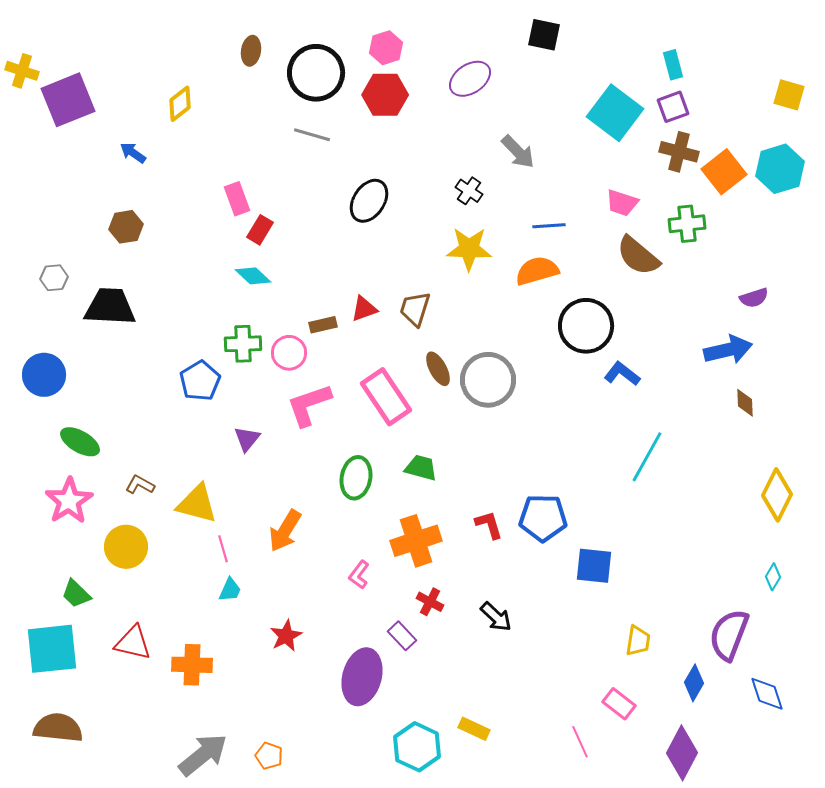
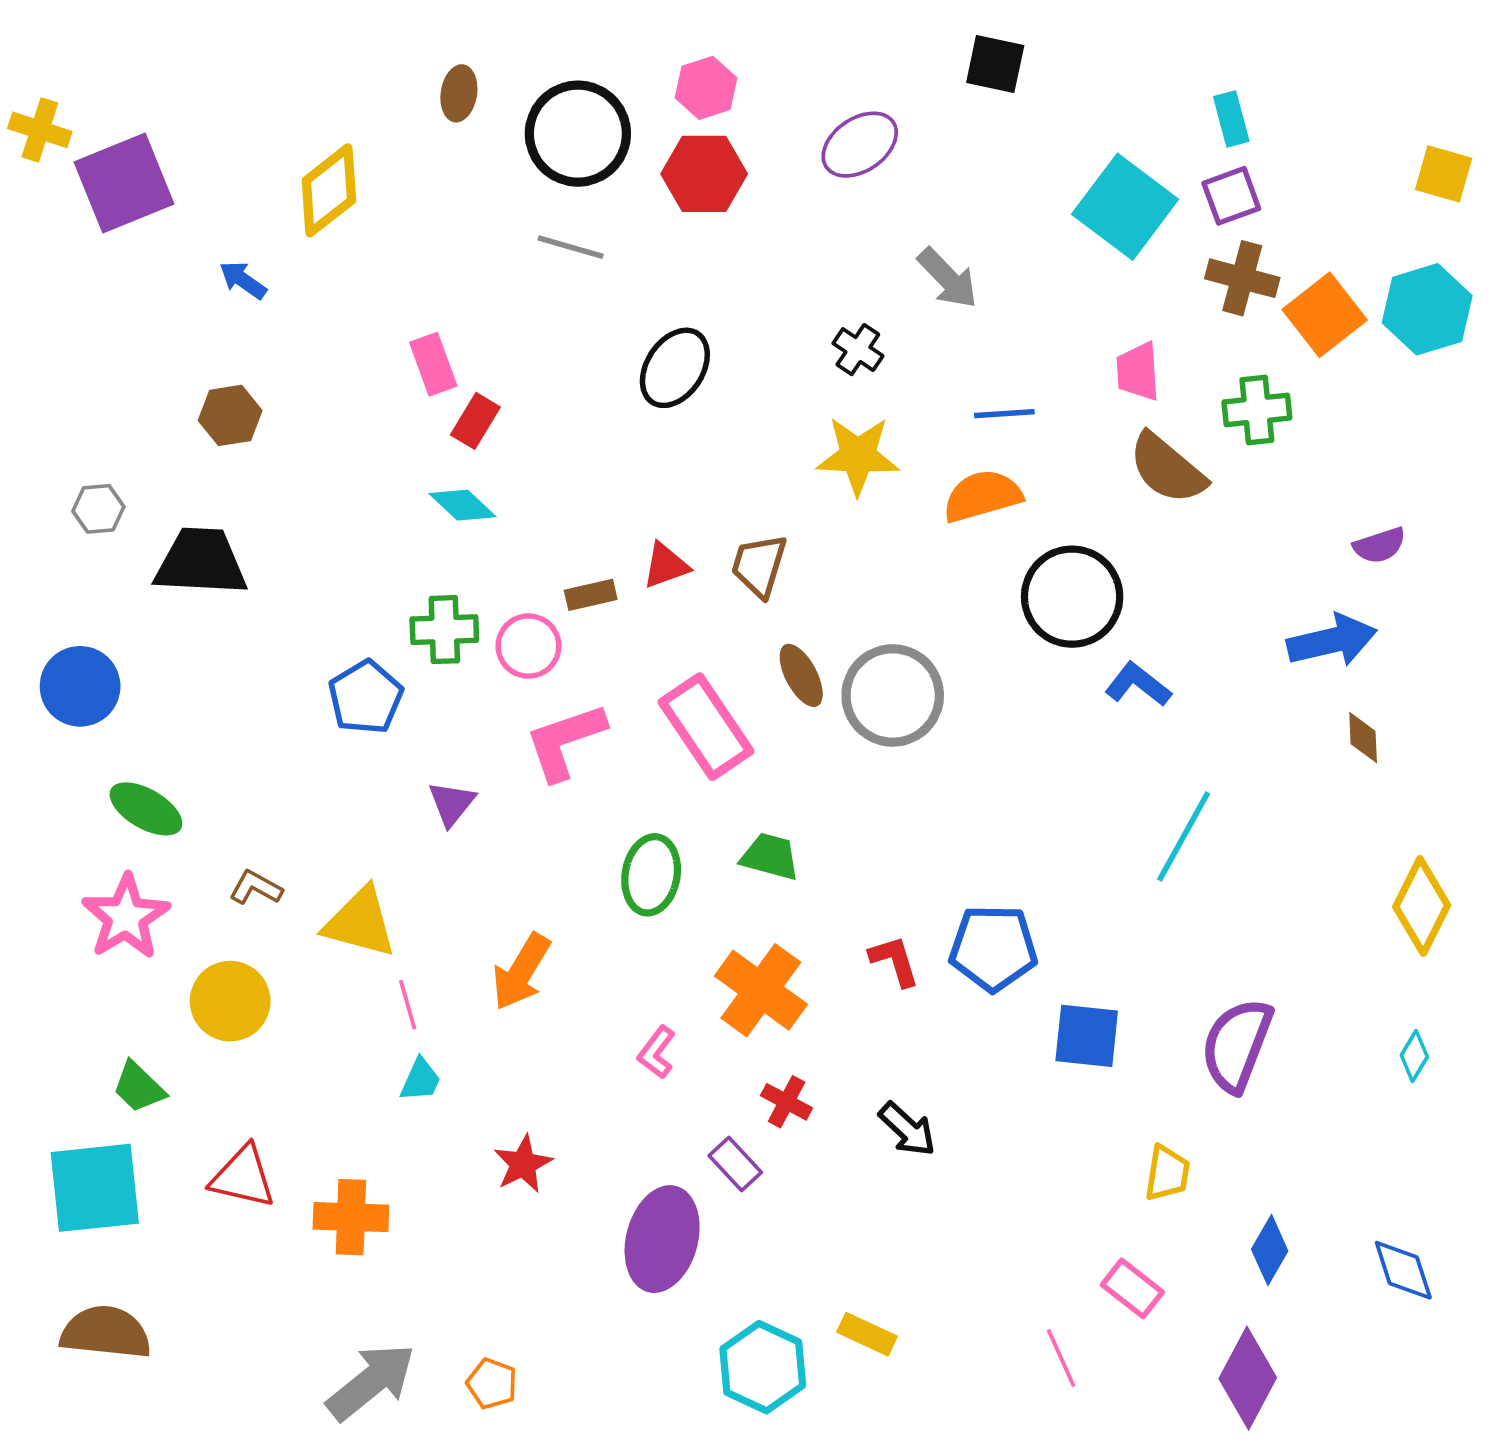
yellow diamond: (180, 104) -> (329, 190), size x1.4
pink trapezoid: (622, 203) -> (1138, 372), turned 68
orange cross: (416, 541) -> (761, 990), turned -36
purple semicircle: (729, 635) -> (1237, 1045), moved

